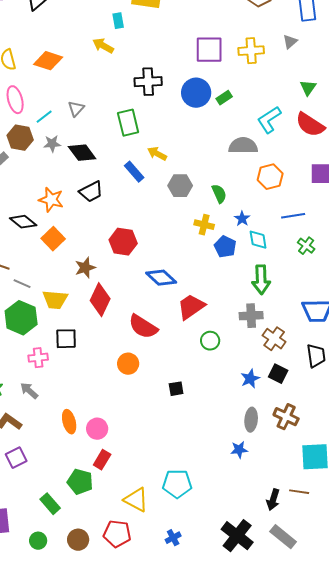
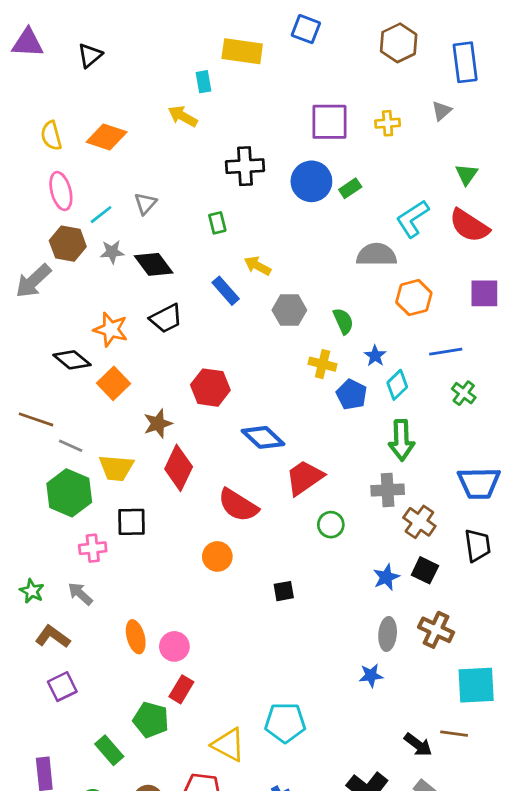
yellow cross: (251, 51) -> (388, 123), size x0.7
green rectangle: (128, 123) -> (217, 223), size x0.6
cyan diamond: (258, 240) -> (397, 385), turned 55
black arrow: (273, 500) -> (418, 745), turned -70

